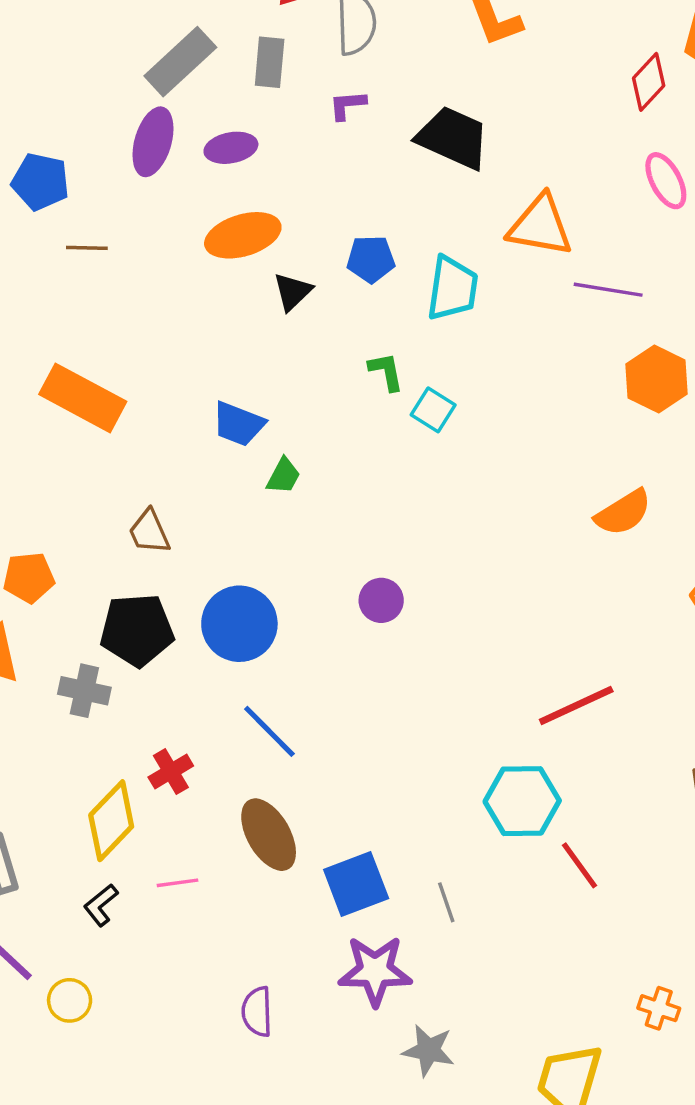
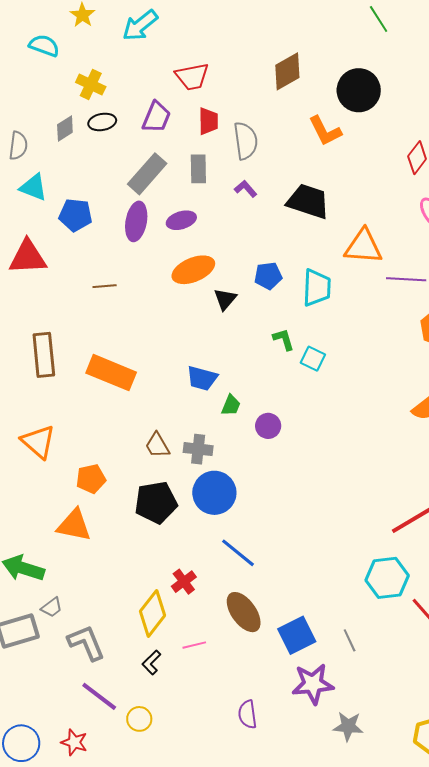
purple L-shape: (347, 105) -> (246, 189), turned 60
blue pentagon: (40, 182) -> (75, 215), moved
purple circle: (381, 600) -> (268, 426), moved
gray cross: (84, 691) -> (198, 449), moved

